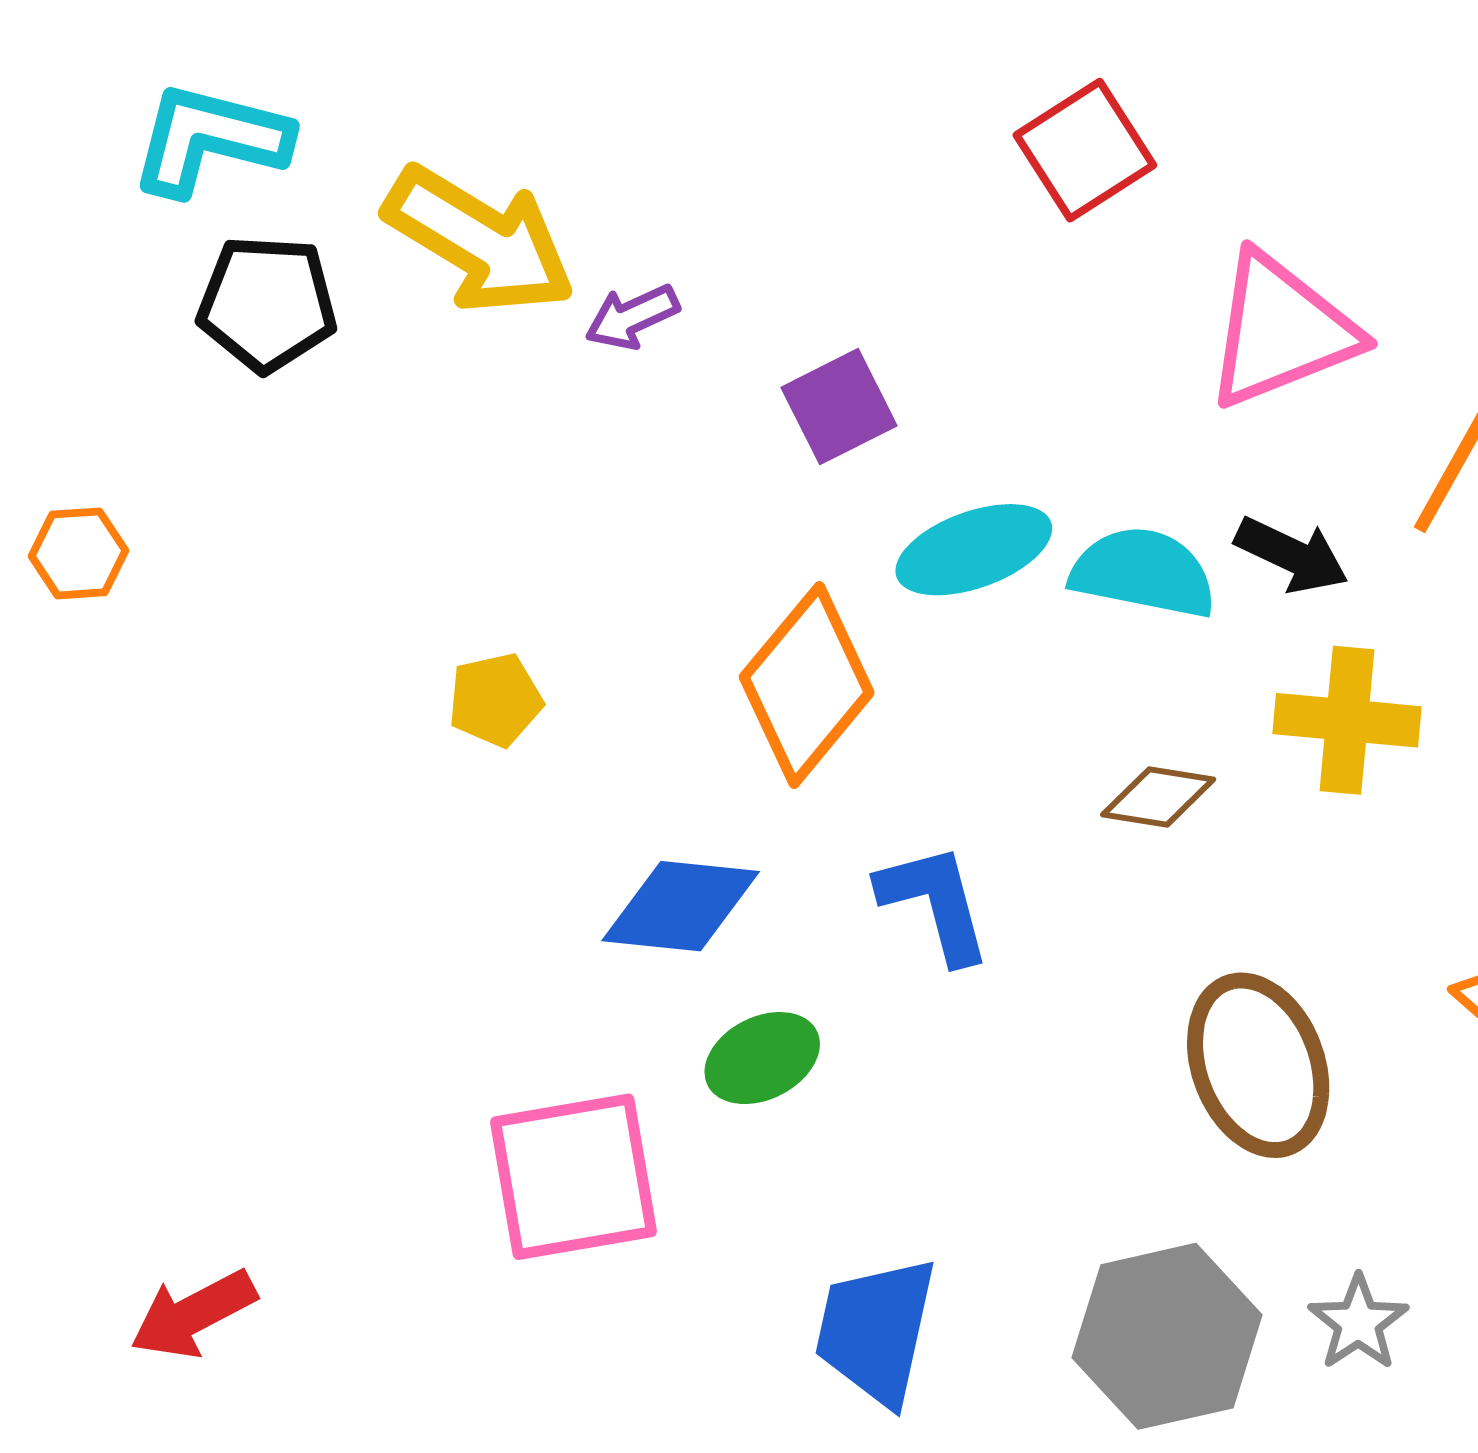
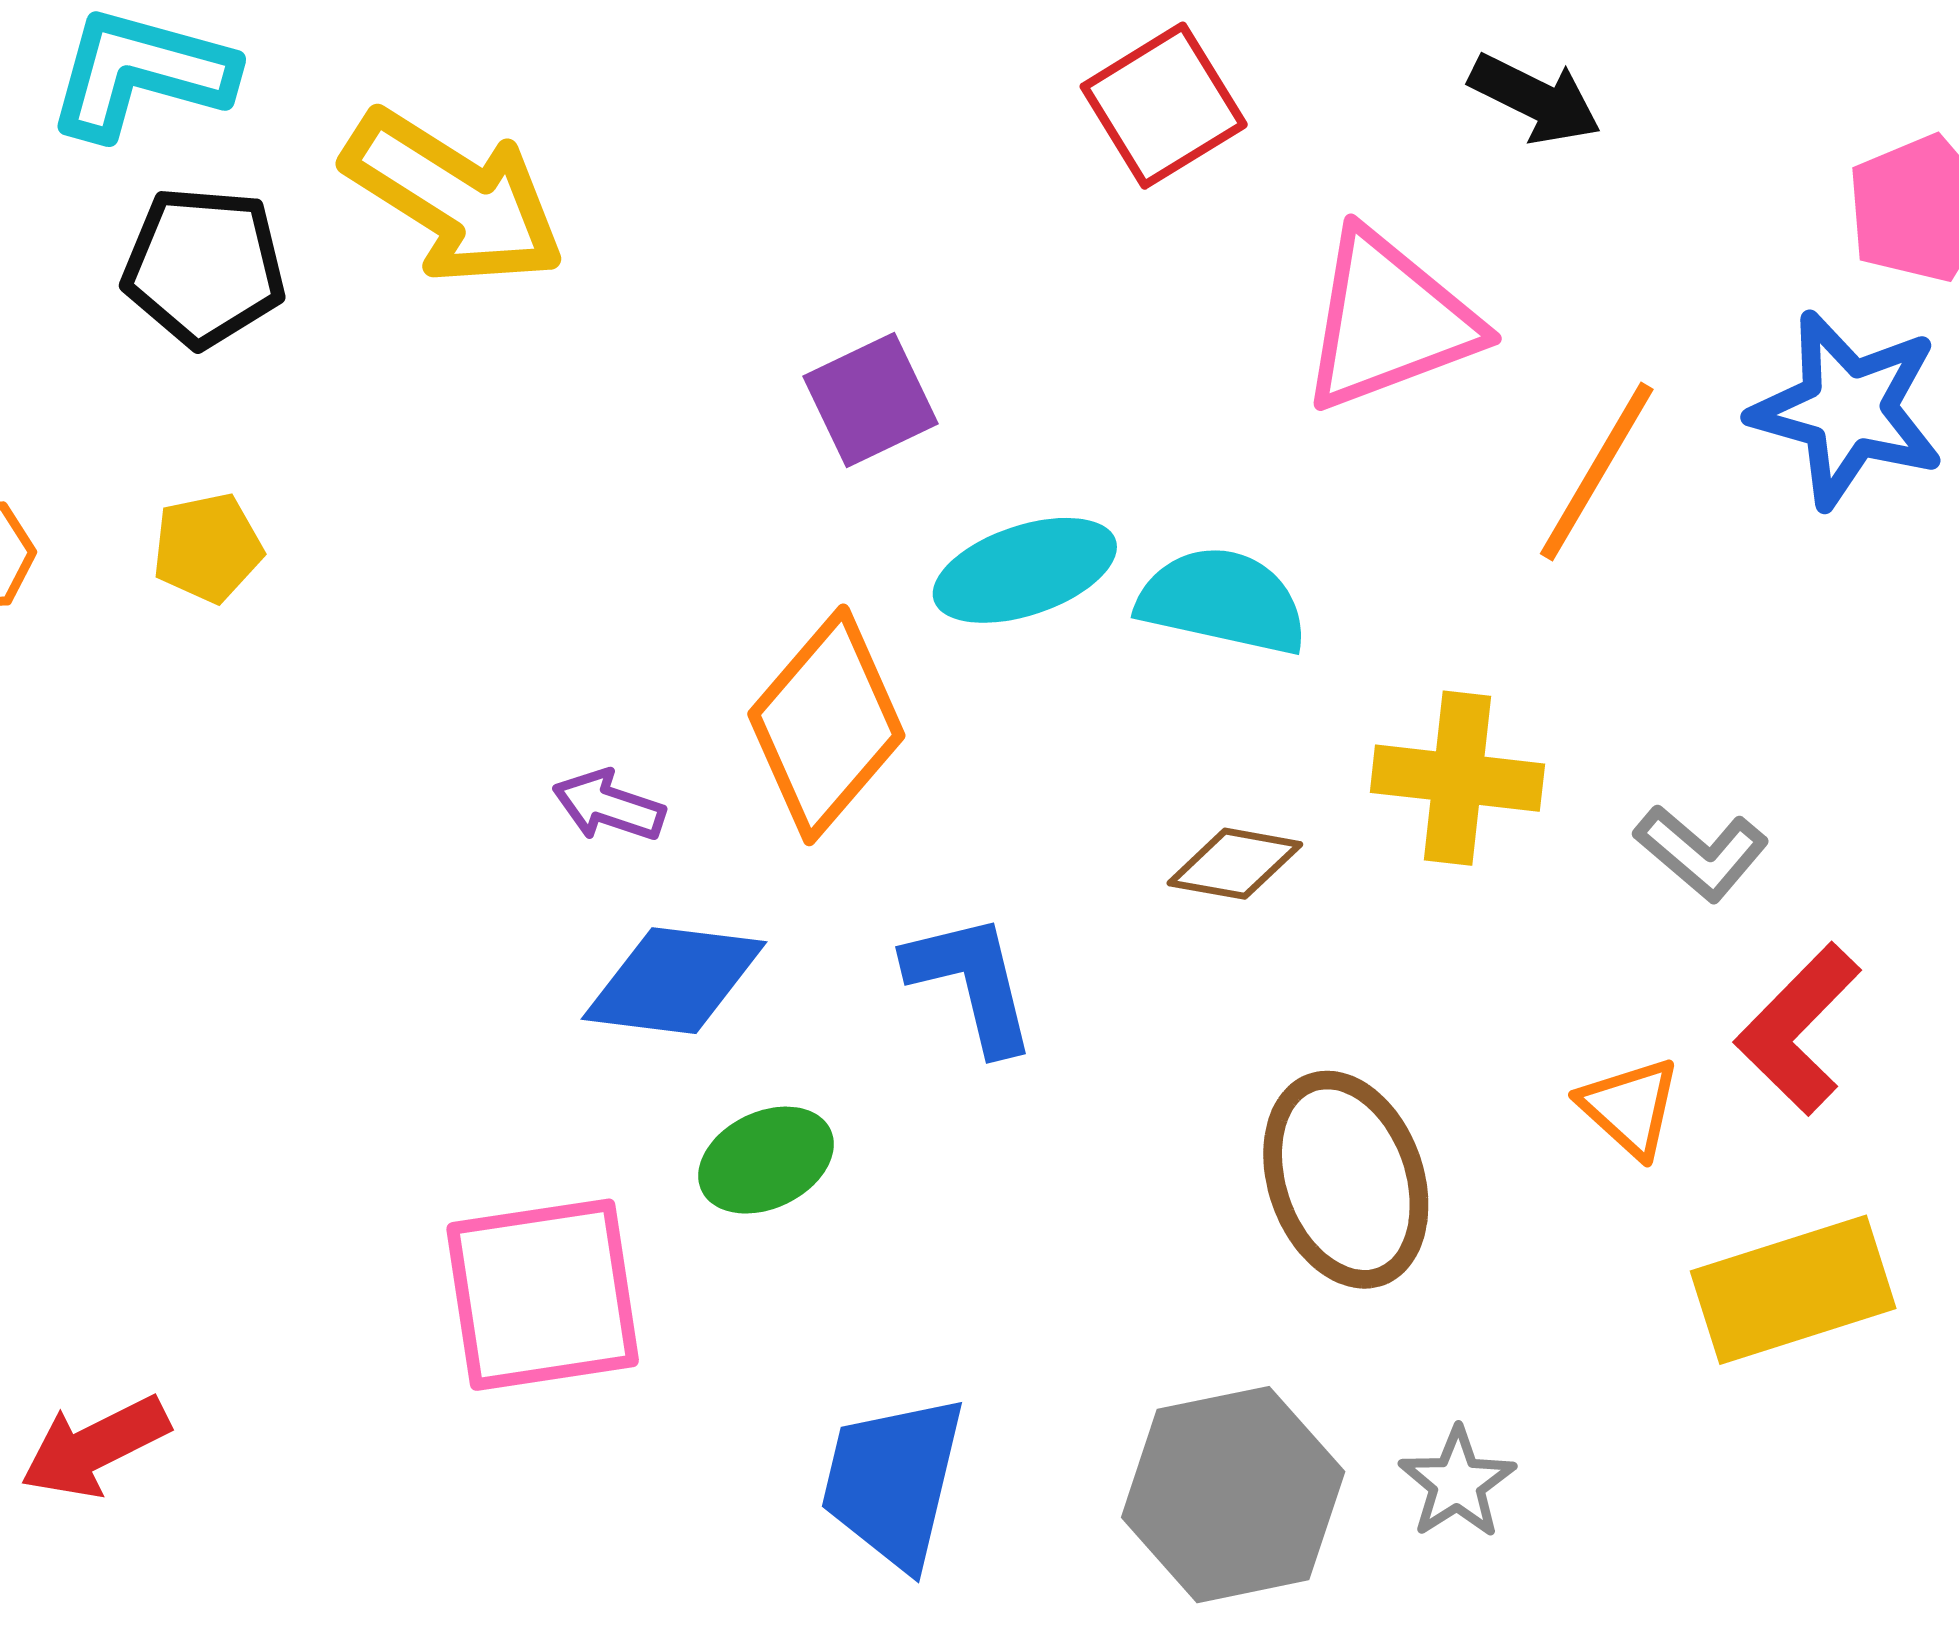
purple arrow: (632, 317) -> (609, 806), moved, turned 42
black arrow: (1292, 555) -> (1535, 99), moved
yellow pentagon: (495, 700) -> (208, 548), moved

